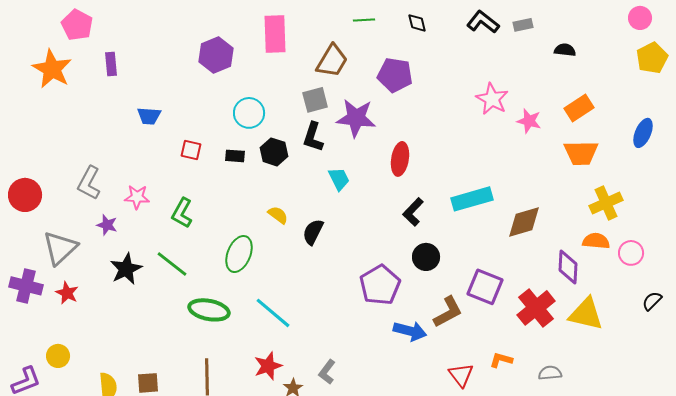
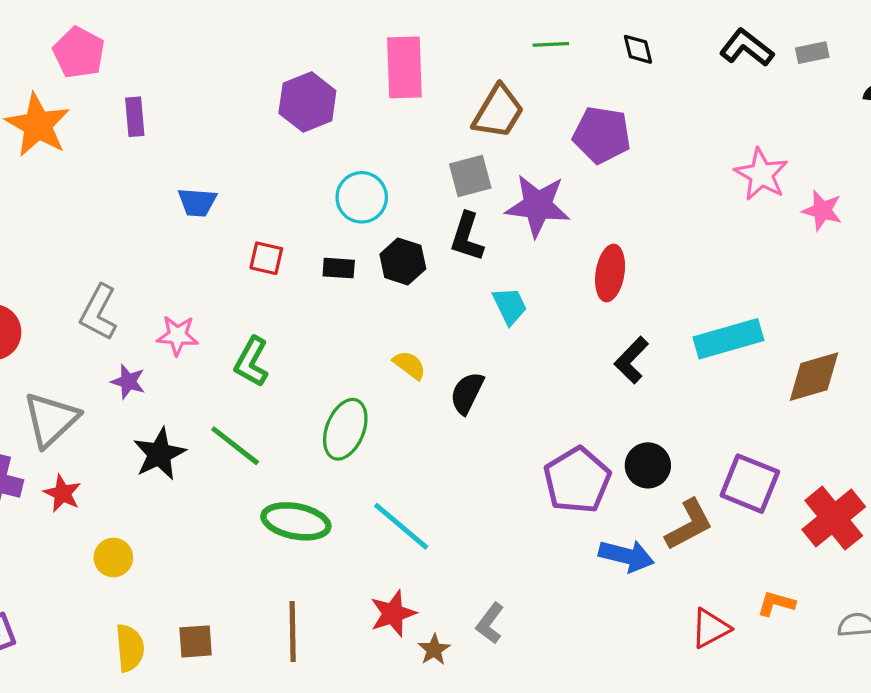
black circle: (426, 257) -> (648, 465), moved
yellow circle: (58, 356) -> (113, 558), moved
red triangle: (461, 375) -> (710, 628), turned 40

